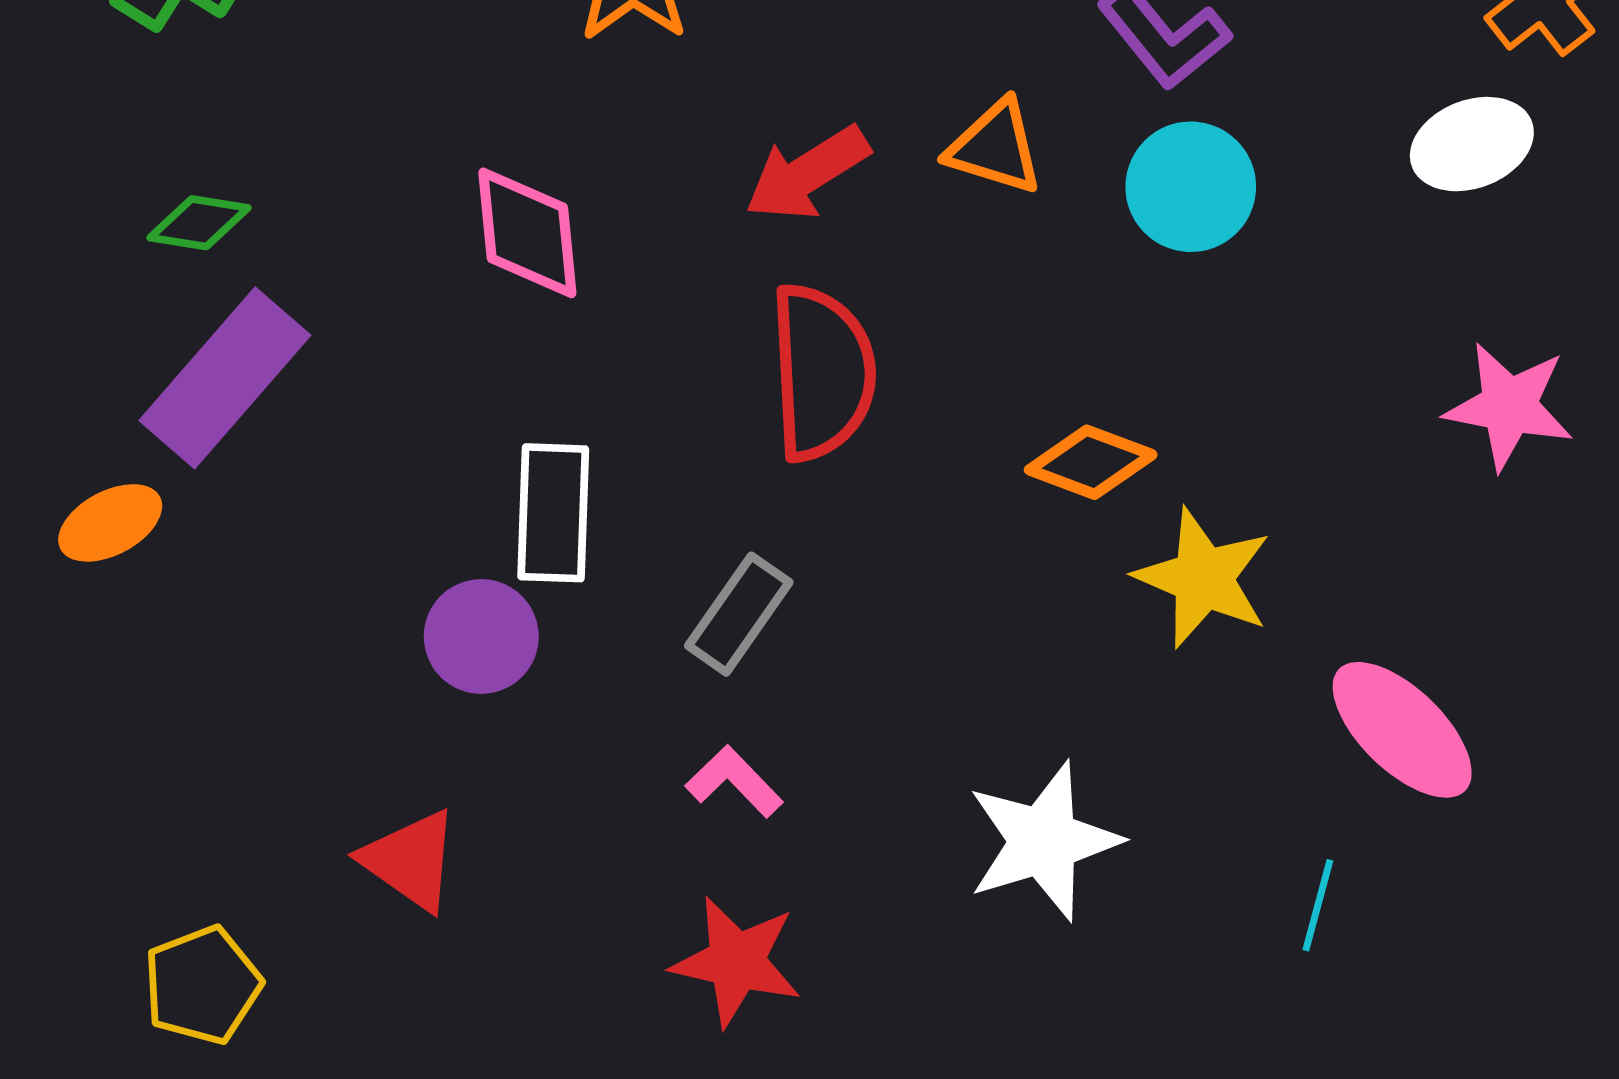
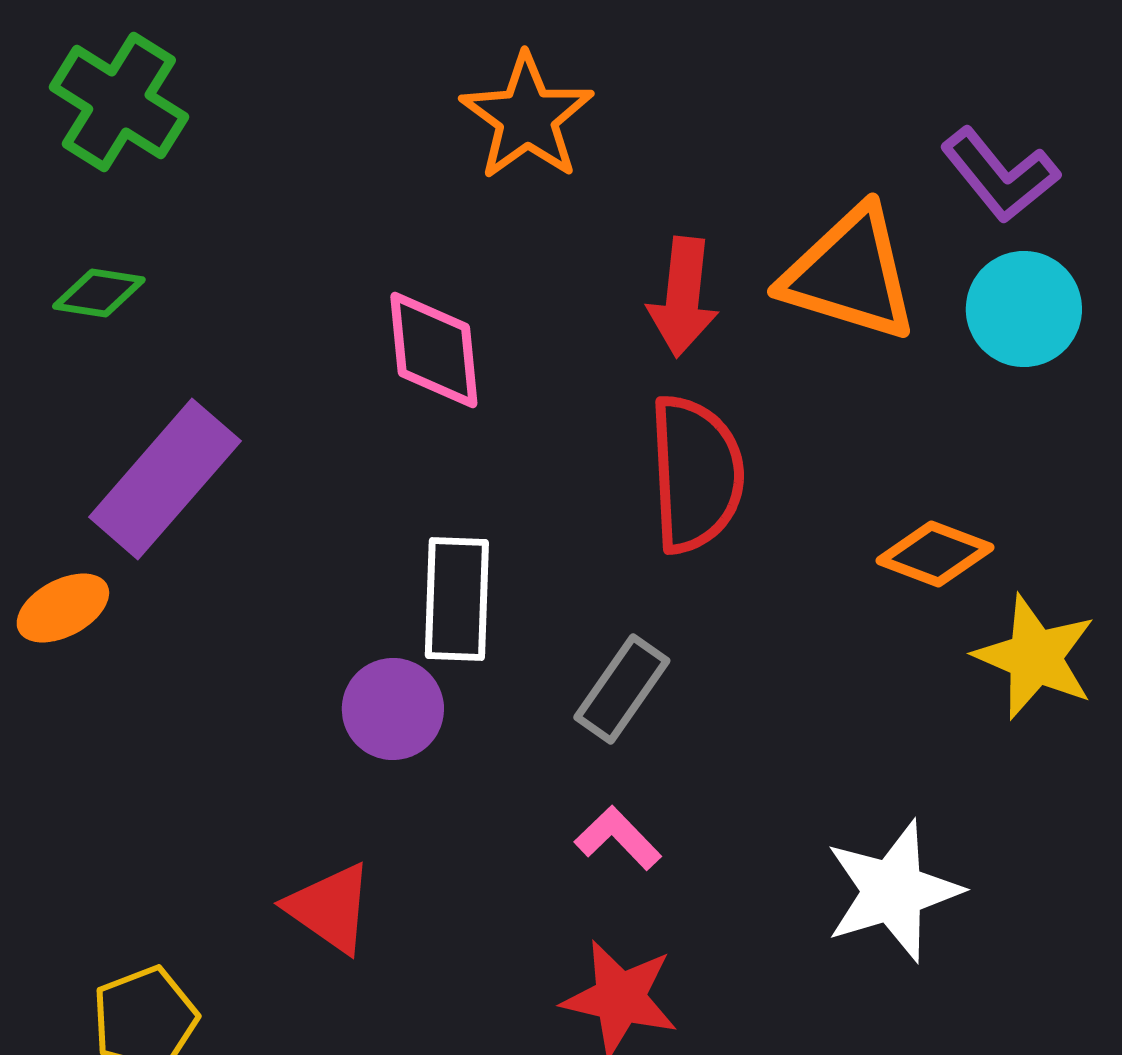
orange triangle: (995, 147) -> (850, 274), size x1.6
red arrow: (807, 173) -> (683, 297), turned -52
green diamond: (199, 223) -> (99, 293), moved

